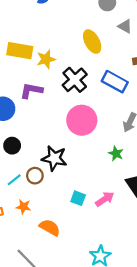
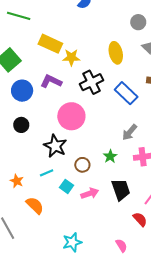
pink circle: (82, 120) -> (71, 116), moved
brown circle: (35, 176) -> (82, 165), moved
cyan line: (14, 180) -> (47, 173), moved

